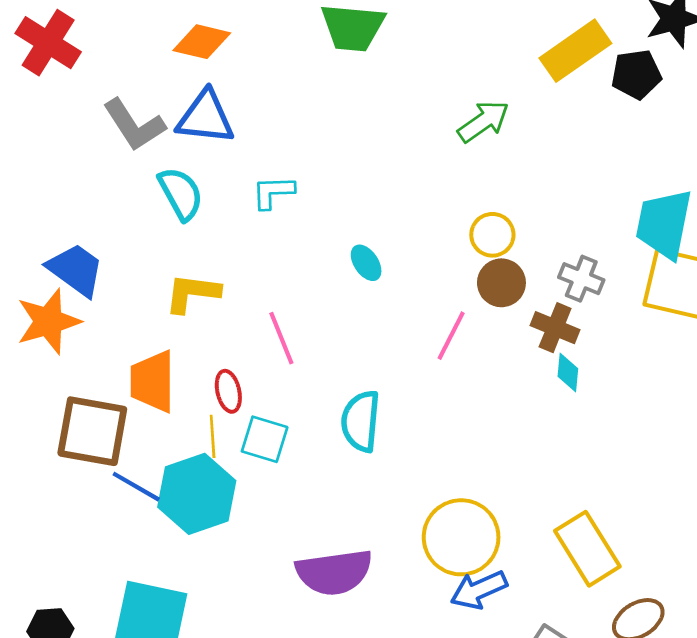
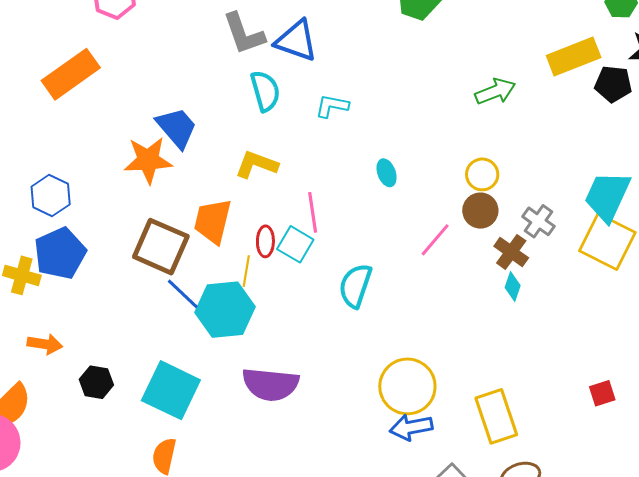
cyan square: (265, 439) -> (295, 244), moved
purple semicircle: (334, 572) -> (271, 384), moved

